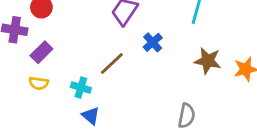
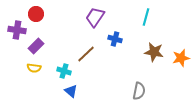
blue cross: (153, 42) -> (115, 39), turned -32

